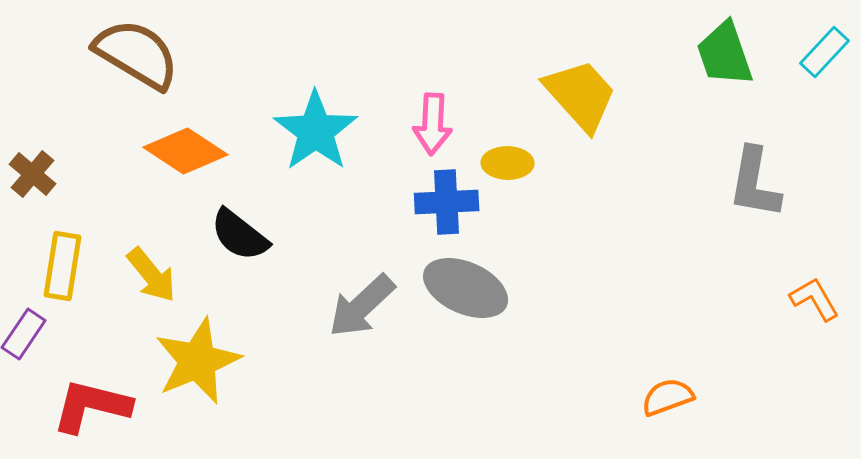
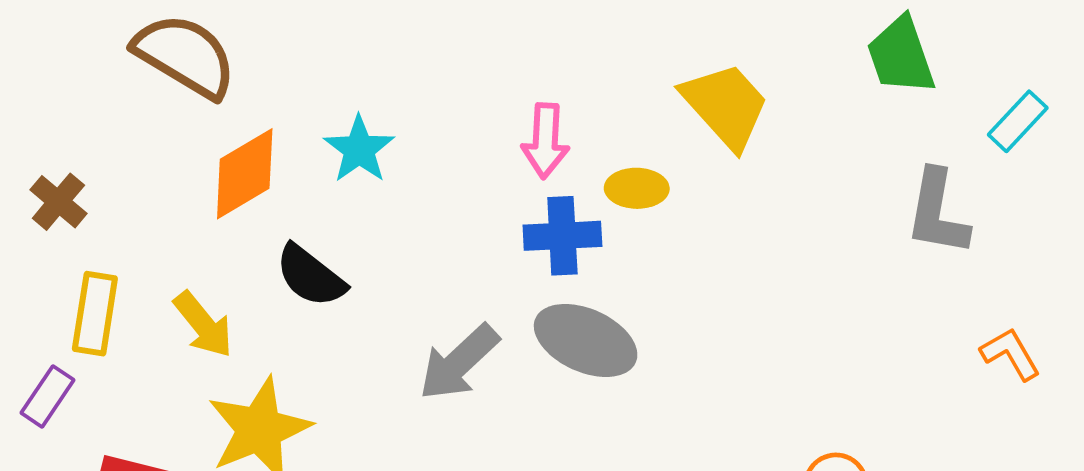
cyan rectangle: (825, 52) -> (1018, 121), moved
cyan star: (316, 131) -> (359, 149), moved, size x0.7
orange diamond: (186, 151) -> (245, 174), turned -64

